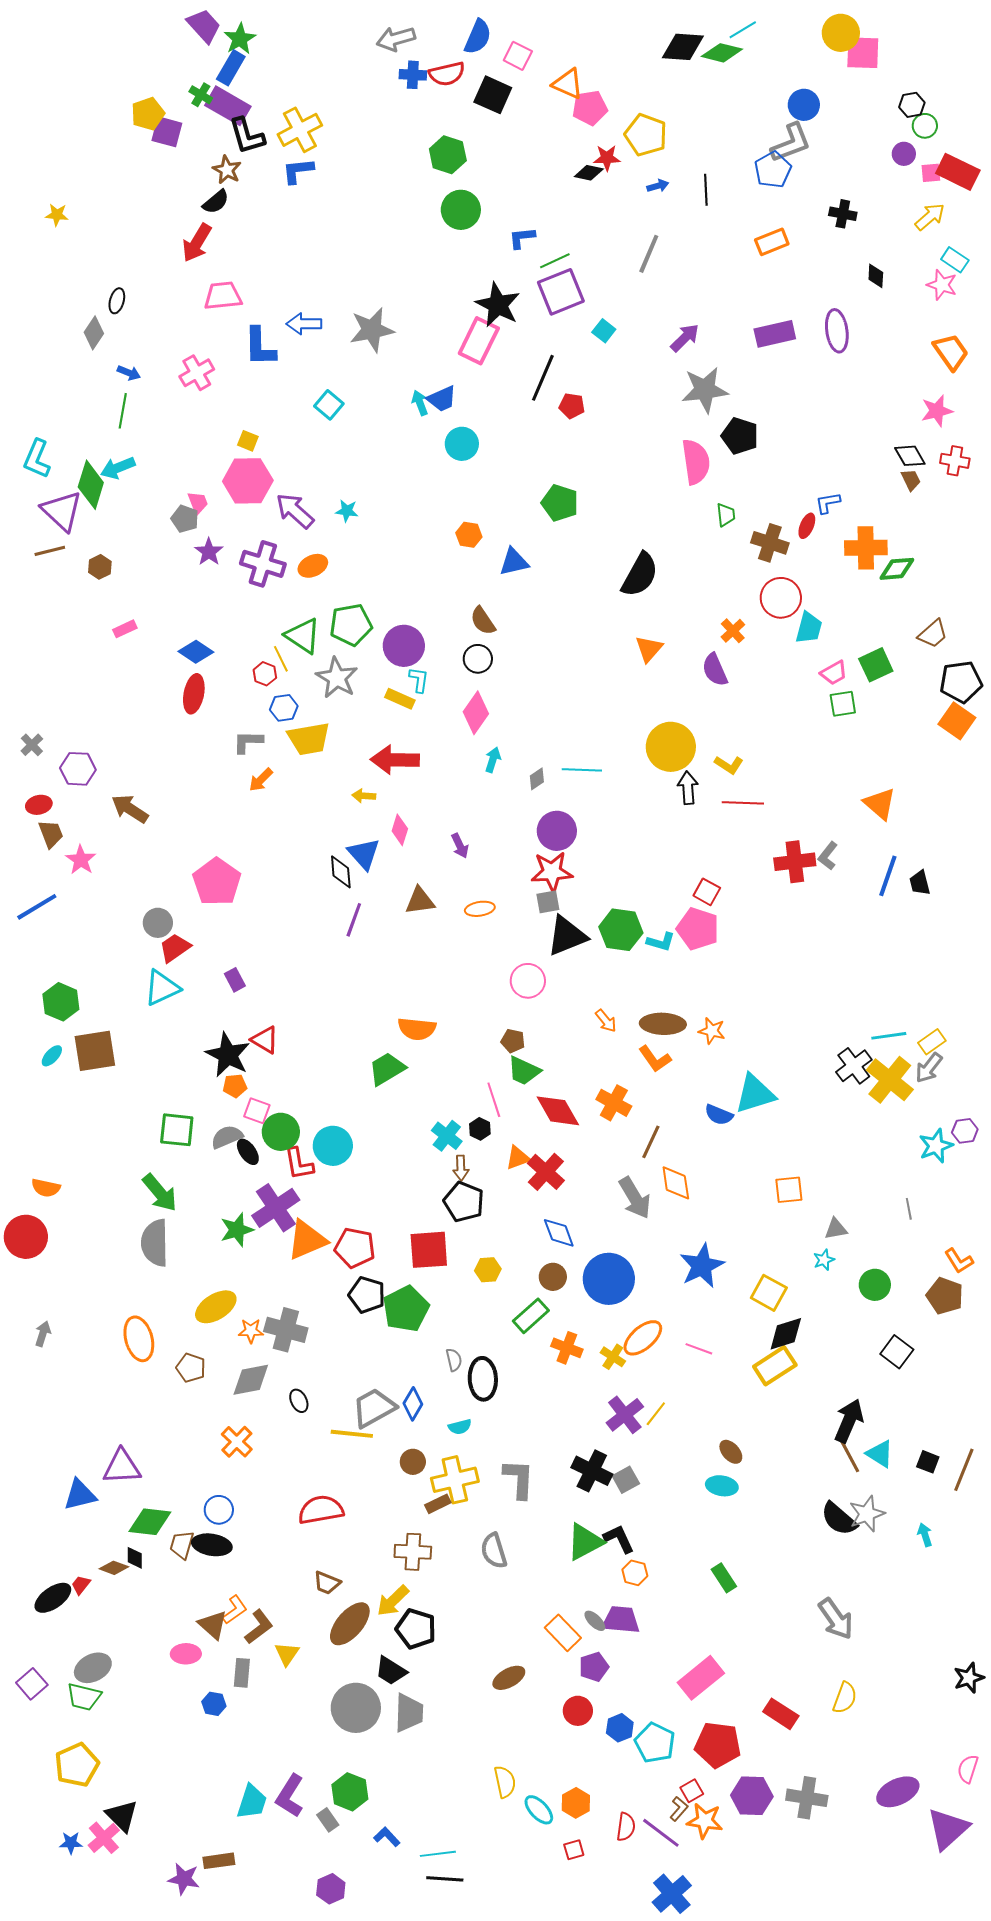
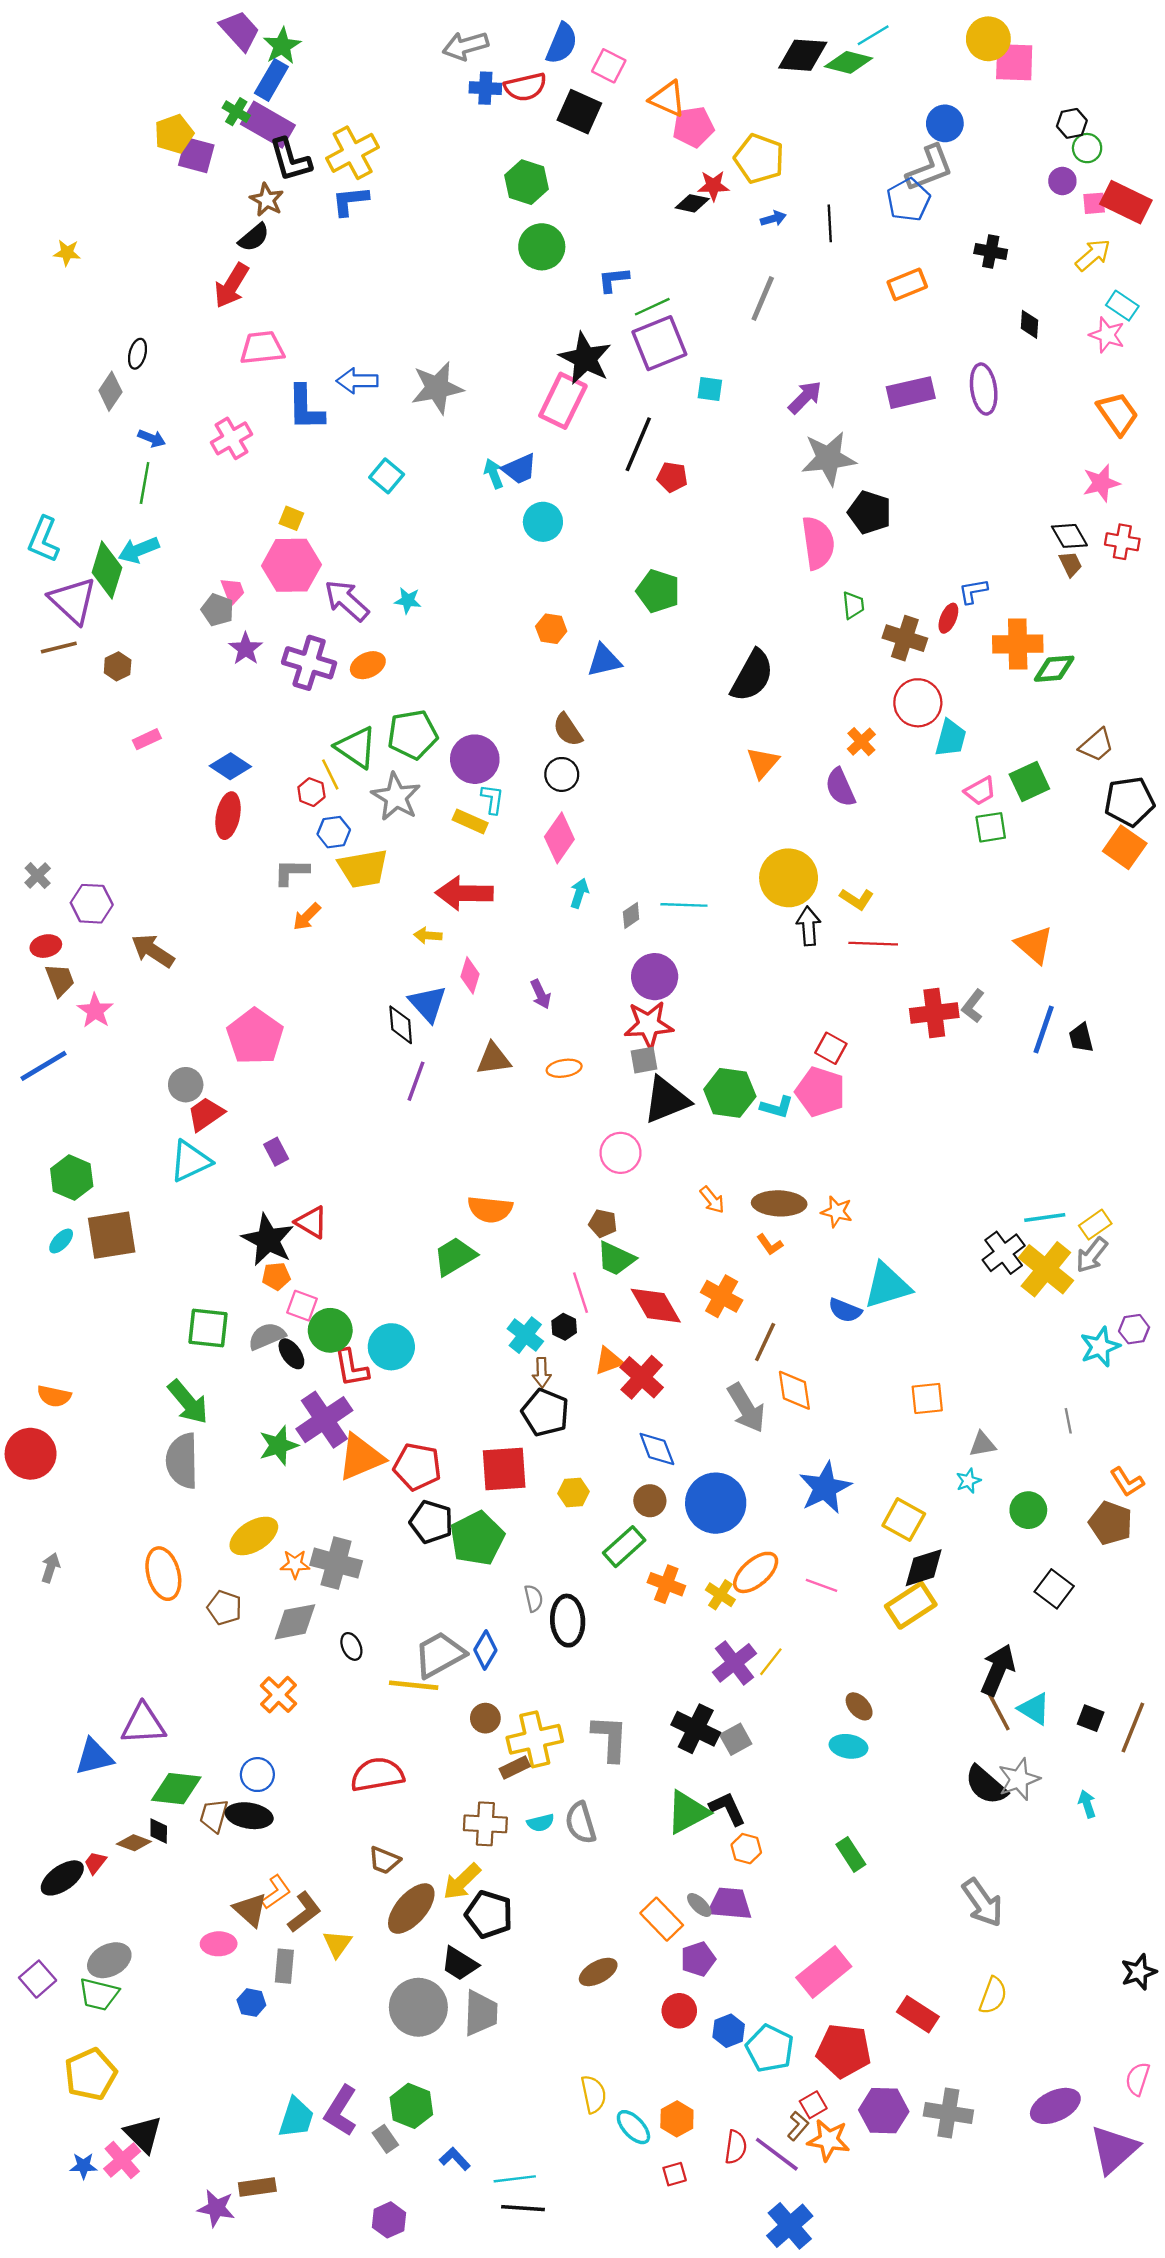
cyan square: (604, 331) -> (710, 389), turned -30
orange L-shape: (655, 1059) -> (770, 1245), size x0.7
cyan semicircle: (460, 1427) -> (541, 1823), moved

